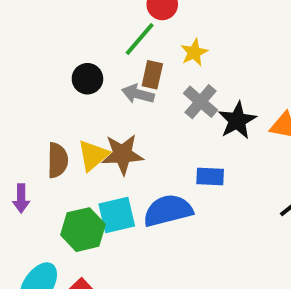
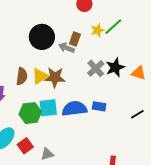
green line: (140, 39) -> (113, 27), moved
black circle: (87, 79) -> (42, 37), size x1.6
gray cross: (201, 102) -> (96, 68), moved
blue rectangle: (210, 177) -> (99, 106), moved

